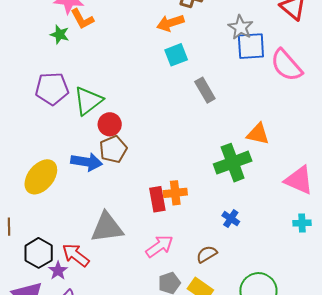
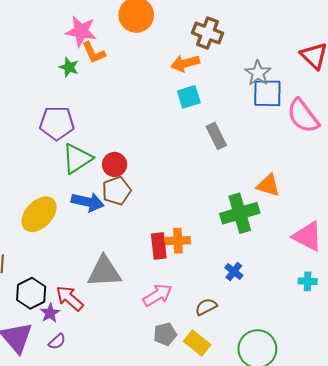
green triangle: (88, 101) -> (77, 159), moved

